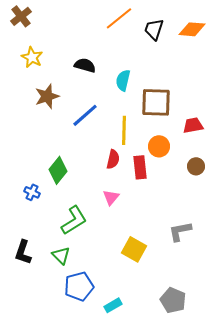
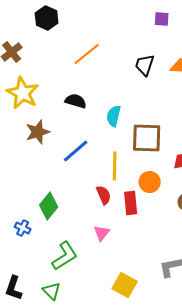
orange line: (119, 18) -> (87, 54), moved
yellow star: (32, 57) -> (23, 93), size x1.5
red semicircle: (113, 159) -> (104, 195), turned -36

